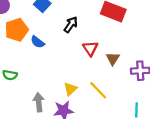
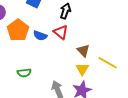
red triangle: (90, 48) -> (61, 32), moved
brown triangle: (113, 59) -> (83, 51), moved

